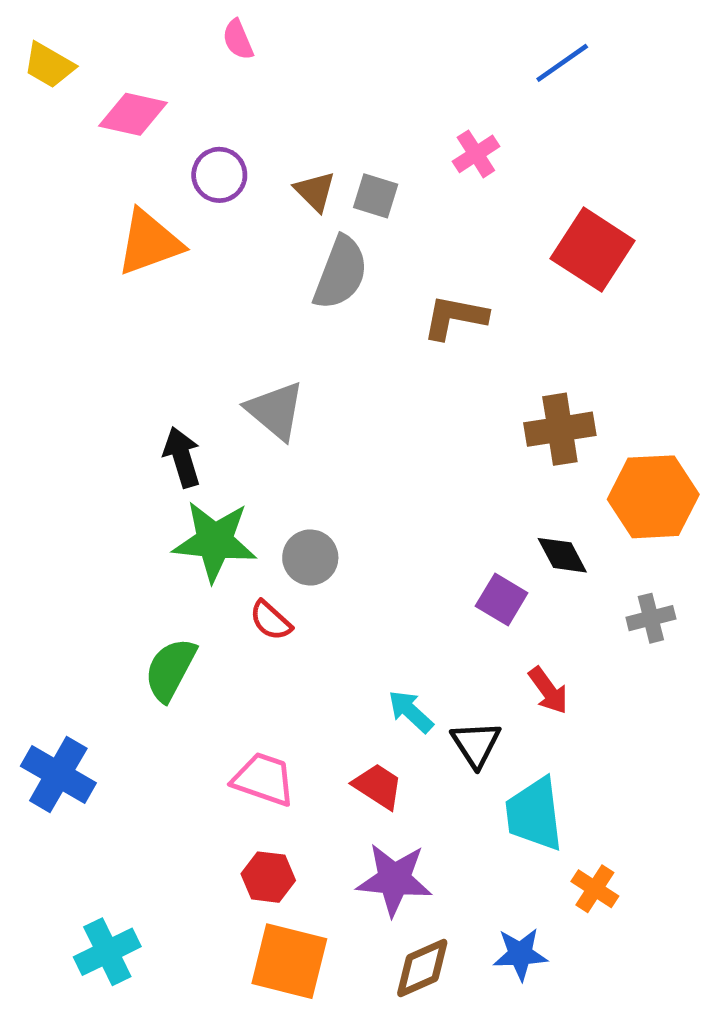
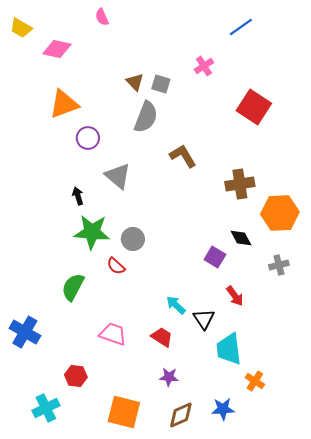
purple circle: (219, 175) -> (88, 138), moved
brown L-shape: (455, 317) -> (183, 156), moved, turned 48
black arrow: (182, 457) -> (78, 196), size x0.7
red hexagon: (268, 877) -> (76, 376), moved
purple star: (394, 879) -> (169, 377), size x0.6

